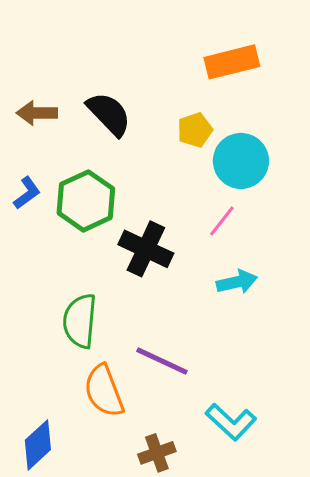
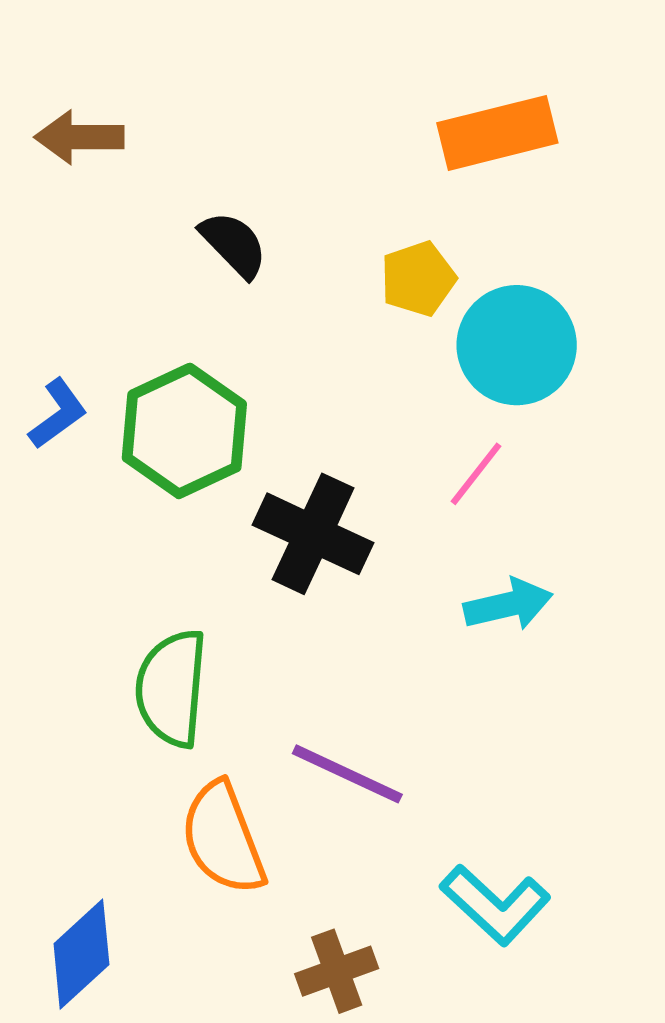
brown arrow: (37, 113) -> (79, 137), moved
black semicircle: (109, 114) -> (234, 244), size x0.7

